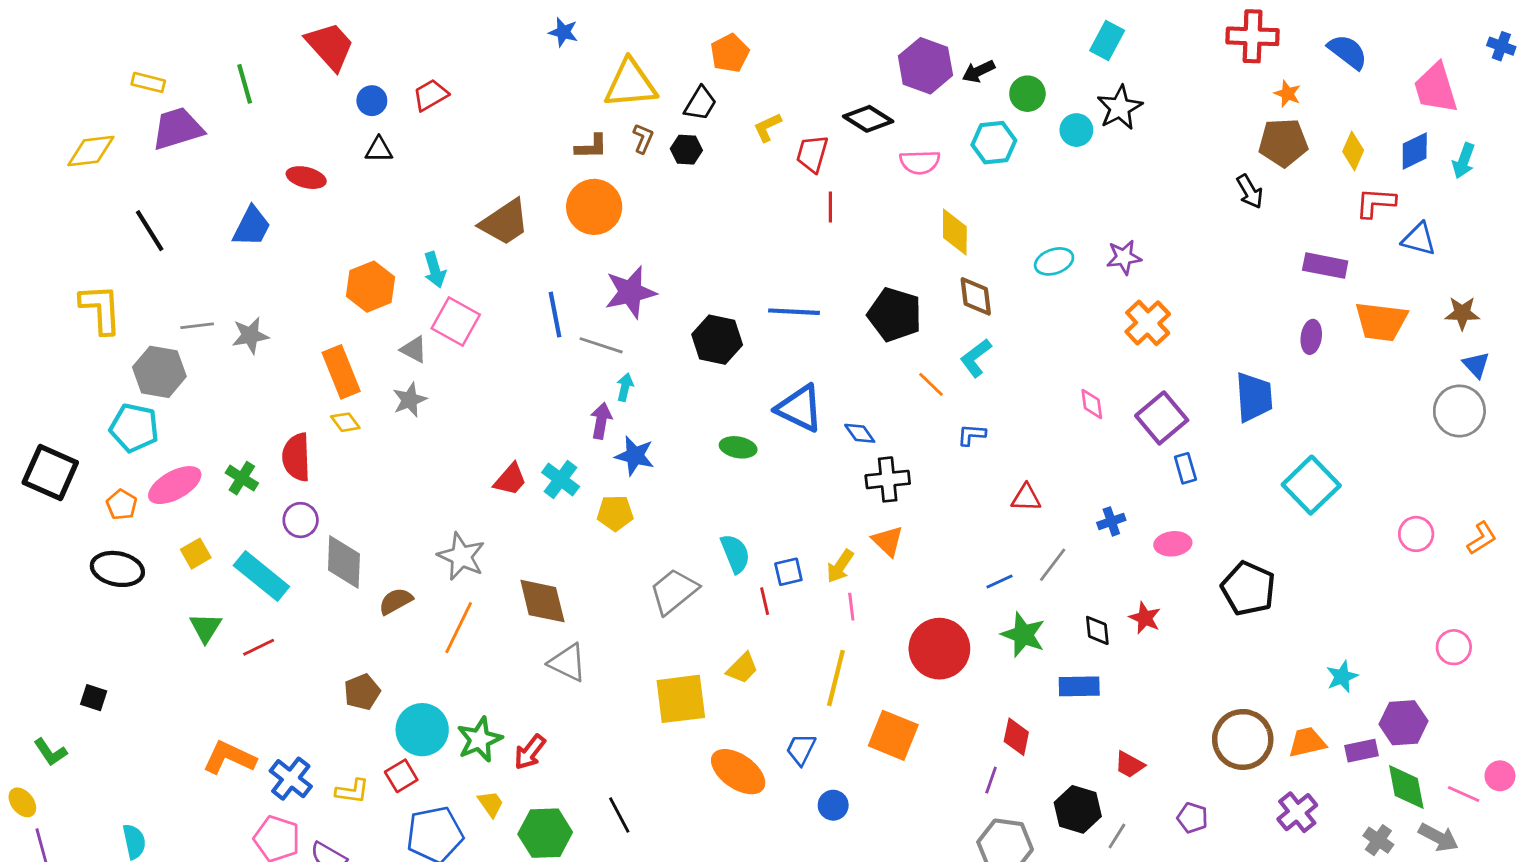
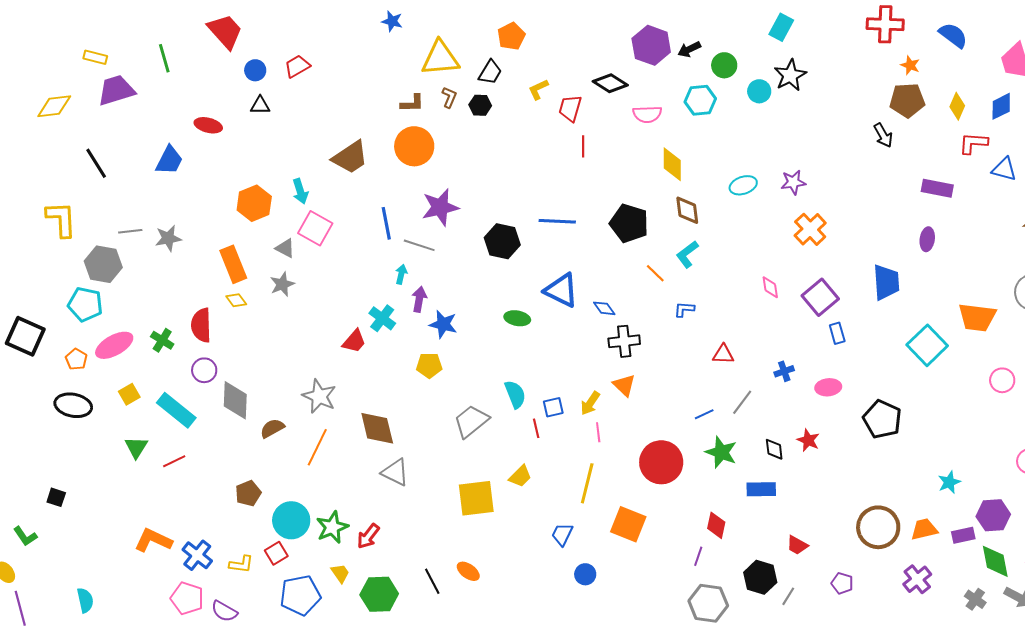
orange trapezoid: (1381, 322) -> (977, 317), moved
cyan arrow: (625, 387) -> (401, 274), moved
cyan cross: (561, 479) -> (382, 318), moved
orange ellipse: (738, 772) -> (468, 571), moved, size x0.6

